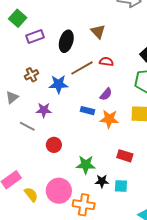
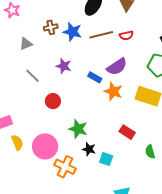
red semicircle: (106, 62) -> (126, 35), turned 144
blue star: (59, 84) -> (72, 32), moved
purple semicircle: (106, 94) -> (117, 67), size x1.5
purple star: (44, 110) -> (64, 66), moved
red rectangle: (125, 156) -> (127, 132), moved

